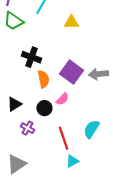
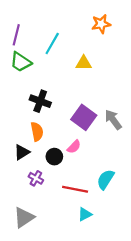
gray arrow: (98, 74) -> (113, 120), turned 60
orange semicircle: (43, 79) -> (37, 132), moved
red line: (63, 138) -> (75, 189), turned -60

